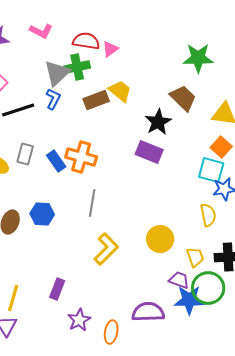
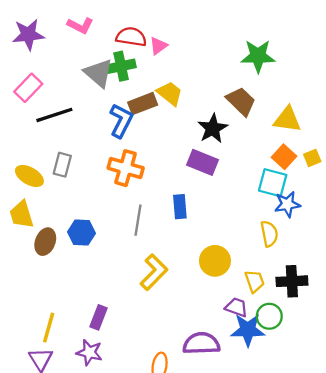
gray triangle: (57, 73) -> (98, 73), turned -36
blue L-shape: (53, 99) -> (121, 121), moved, size x1.4
blue rectangle: (56, 161) -> (180, 207), moved, turned 30
green circle: (208, 288) -> (269, 316), size x0.7
purple star: (79, 320) -> (89, 352), moved, turned -30

